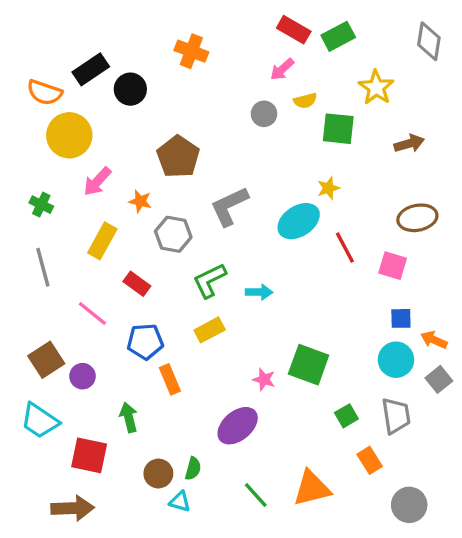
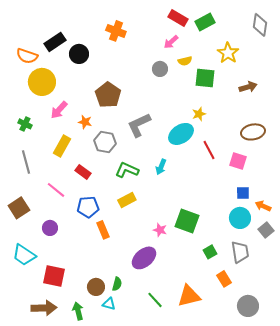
green L-shape: (210, 280) -> (127, 170), turned 50
cyan arrow: (259, 292) -> (161, 167), moved, turned 112
brown square: (46, 360) -> (19, 208), moved
green arrow: (129, 417) -> (78, 311), moved

